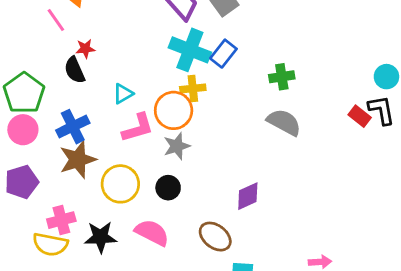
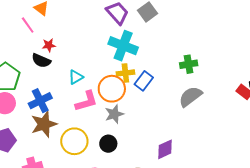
blue rectangle: (223, 54) -> (144, 81), moved
black semicircle: (75, 70) -> (41, 61), turned -42
gray semicircle: (284, 122) -> (190, 97), turned -65

